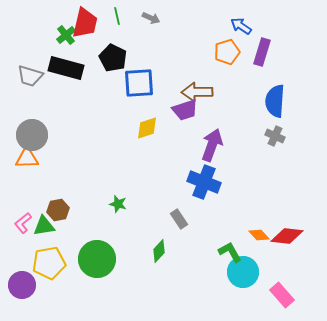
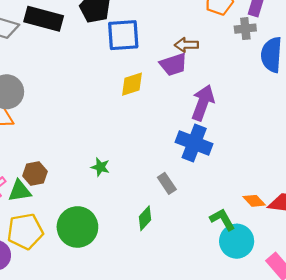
brown arrow: (197, 92) -> (186, 45), size x0.7
gray cross: (275, 136) -> (245, 29), moved, turned -30

